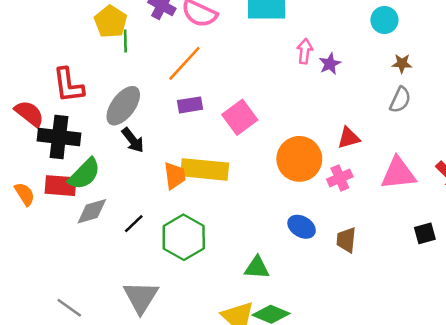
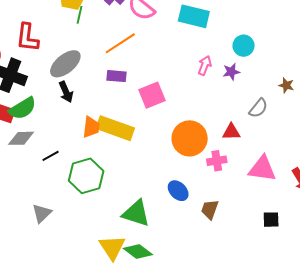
cyan circle: (384, 20) -> (244, 46), moved
pink arrow: (305, 51) -> (205, 65), moved
gray semicircle: (400, 100) -> (258, 108), moved
green triangle: (257, 268) -> (136, 213), size x1.4
gray triangle: (141, 297) -> (42, 213), size x0.7

